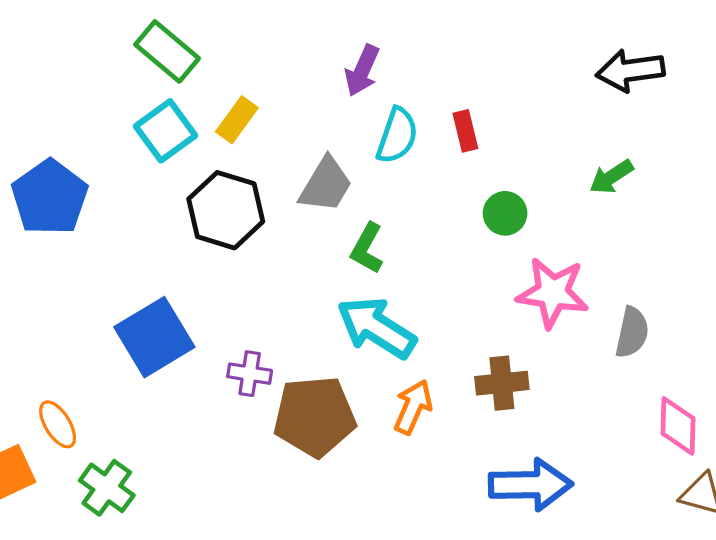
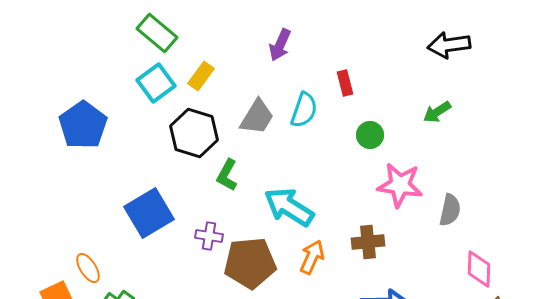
cyan semicircle: (397, 136) -> (304, 110), moved
green L-shape: (367, 248) -> (227, 175), moved

